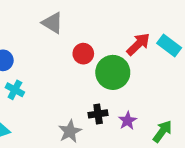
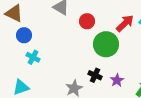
red circle: (83, 54) -> (87, 21), moved
black cross: (98, 114) -> (95, 75), turned 32

